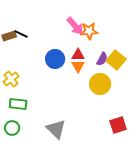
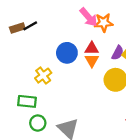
black line: (21, 34) -> (30, 26), turned -56
yellow cross: (11, 79) -> (43, 76), moved
green circle: (12, 128) -> (38, 123), moved

